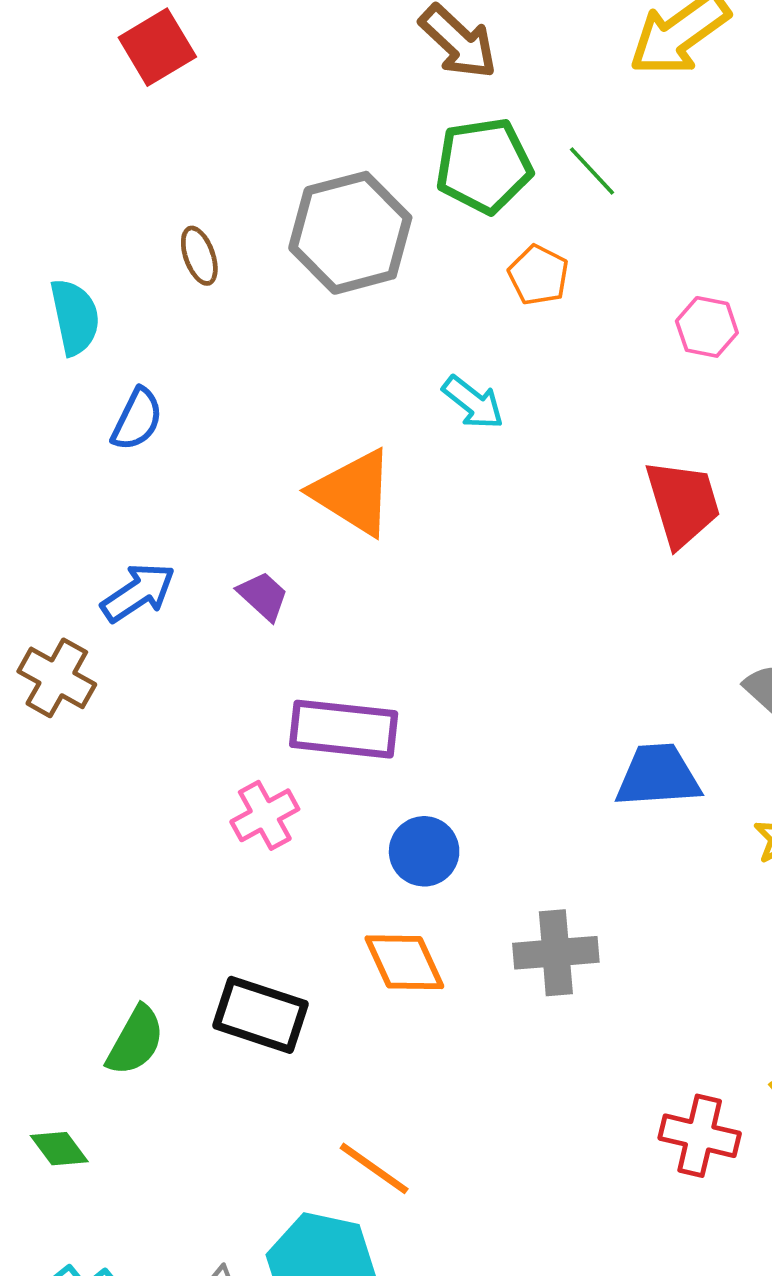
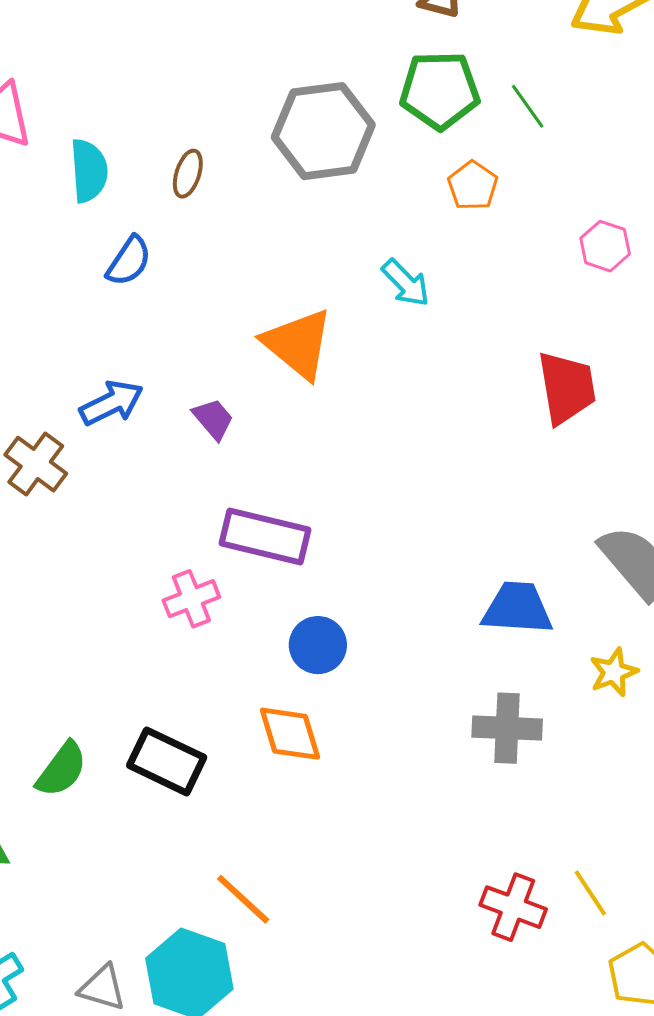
brown ellipse: (199, 256) -> (188, 174), moved, turned 30
gray cross: (556, 953) -> (507, 728), moved

